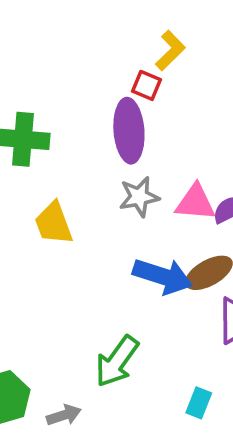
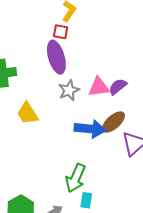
cyan rectangle: (199, 403) -> (86, 200), moved

